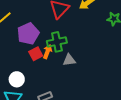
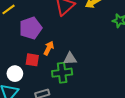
green cross: (57, 42) -> (62, 73), moved
red square: (36, 54) -> (32, 60), moved, turned 32

